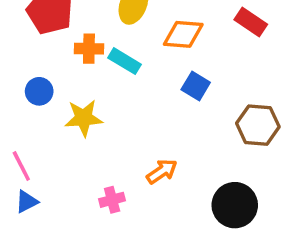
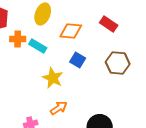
yellow star: (84, 118) -> (53, 78), moved, turned 30
brown hexagon: (258, 125) -> (118, 63), moved

